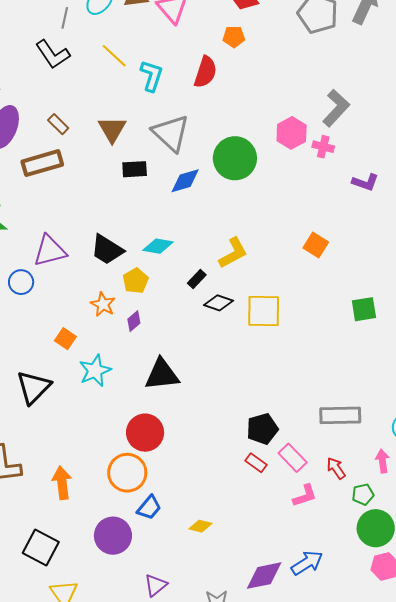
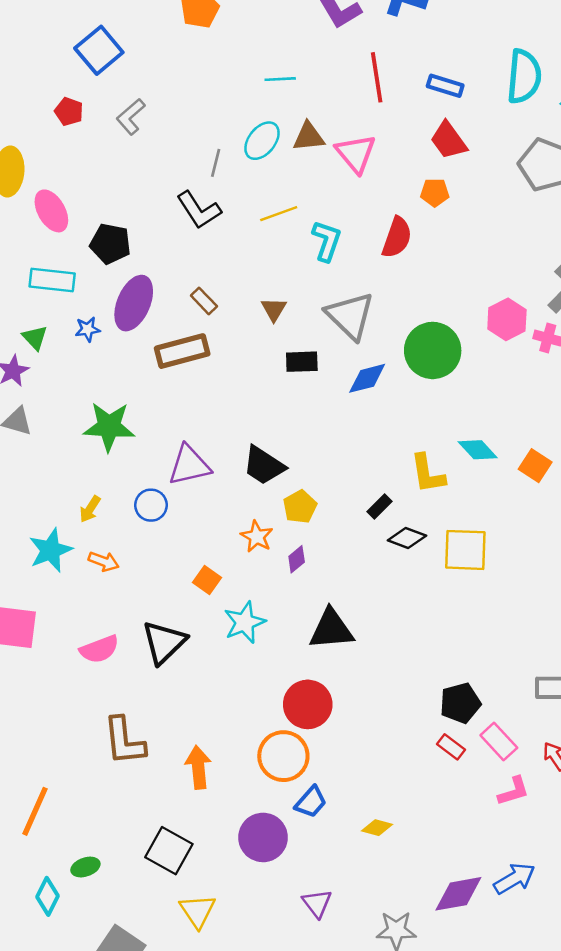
yellow line: (114, 56) -> (279, 214), turned -64
brown triangle: (112, 129) -> (274, 309), size x0.7
cyan diamond: (158, 246) -> (478, 450), moved, turned 36
yellow L-shape: (233, 253) -> (428, 474), turned 108
purple triangle: (156, 585) -> (317, 903), turned -30

